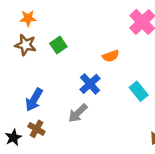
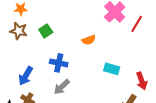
blue cross: (90, 84) -> (59, 63), moved, turned -36
cyan rectangle: (139, 91) -> (112, 69), turned -35

